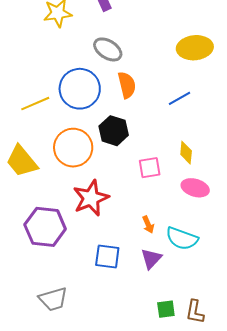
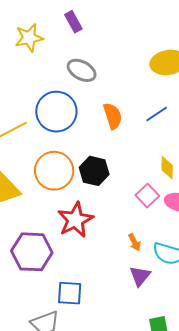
orange semicircle: (127, 85) -> (113, 116), moved
black hexagon: (114, 131) -> (94, 171), moved
pink square: (150, 168) -> (147, 196), moved, turned -30
blue square: (107, 257) -> (70, 293), moved

